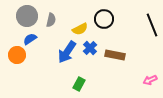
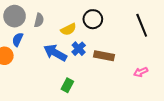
blue semicircle: (30, 39) -> (18, 40), turned -32
blue arrow: (67, 52) -> (55, 53), turned 85
pink arrow: (150, 80) -> (141, 72), moved

